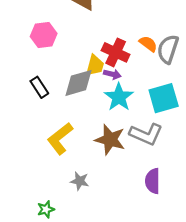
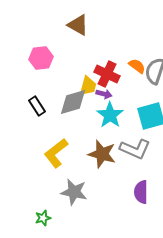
gray star: (80, 181) -> (74, 192), size x1.5

